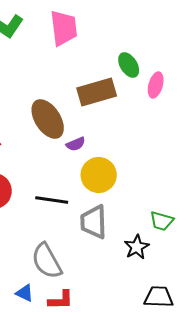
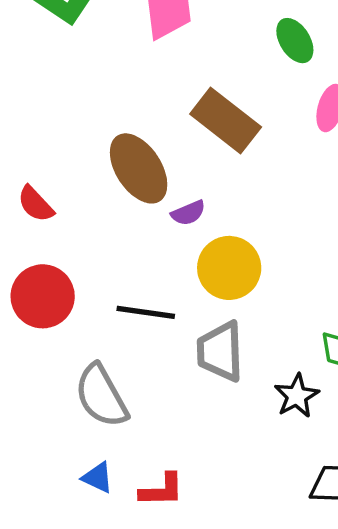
green ellipse: (129, 65) -> (295, 41), moved
brown rectangle: (97, 92) -> (226, 120), turned 54
gray semicircle: (47, 261) -> (101, 396), moved

